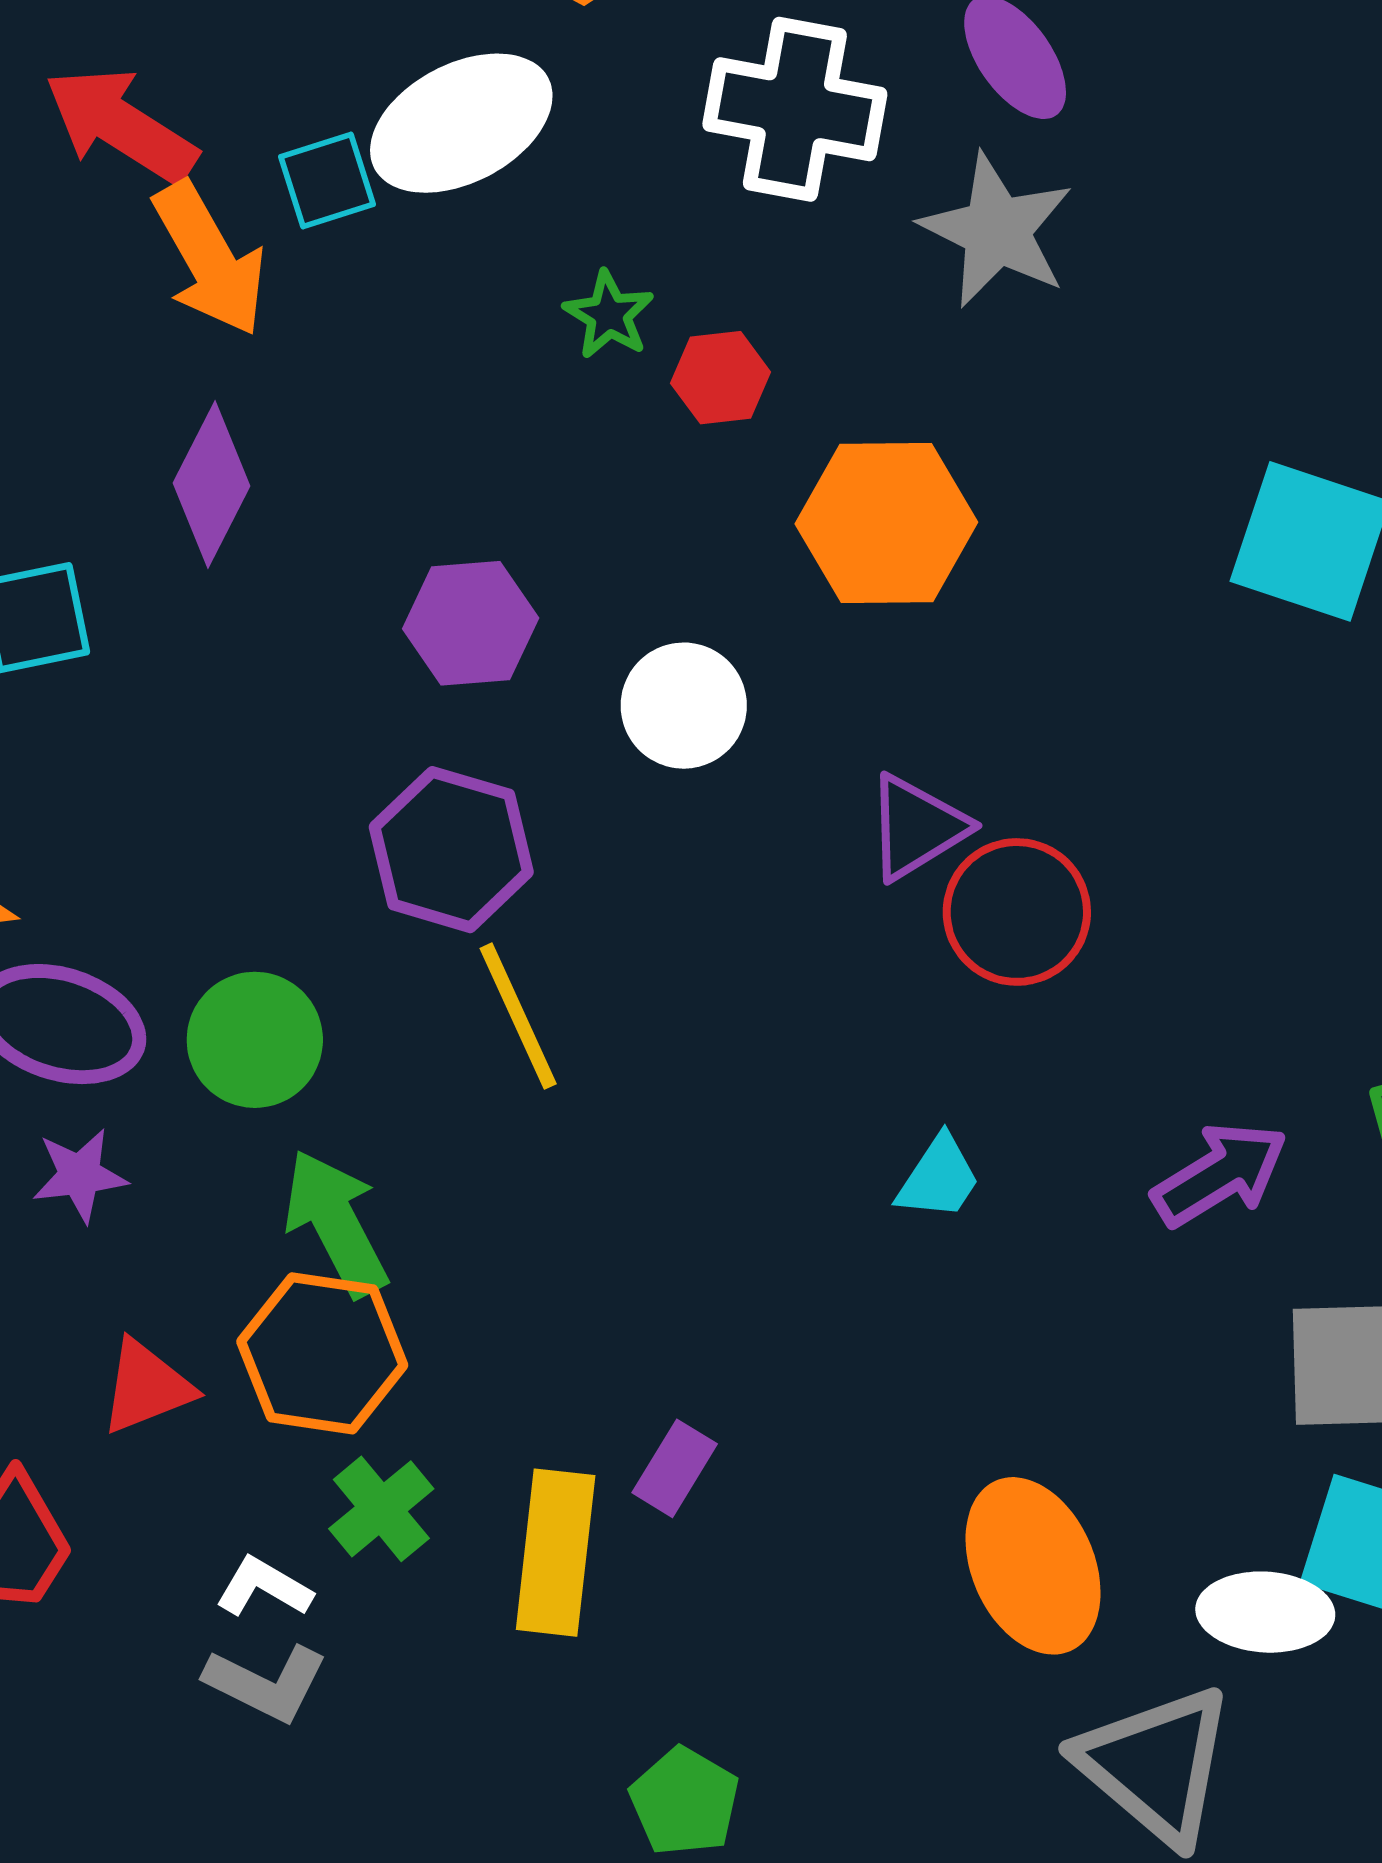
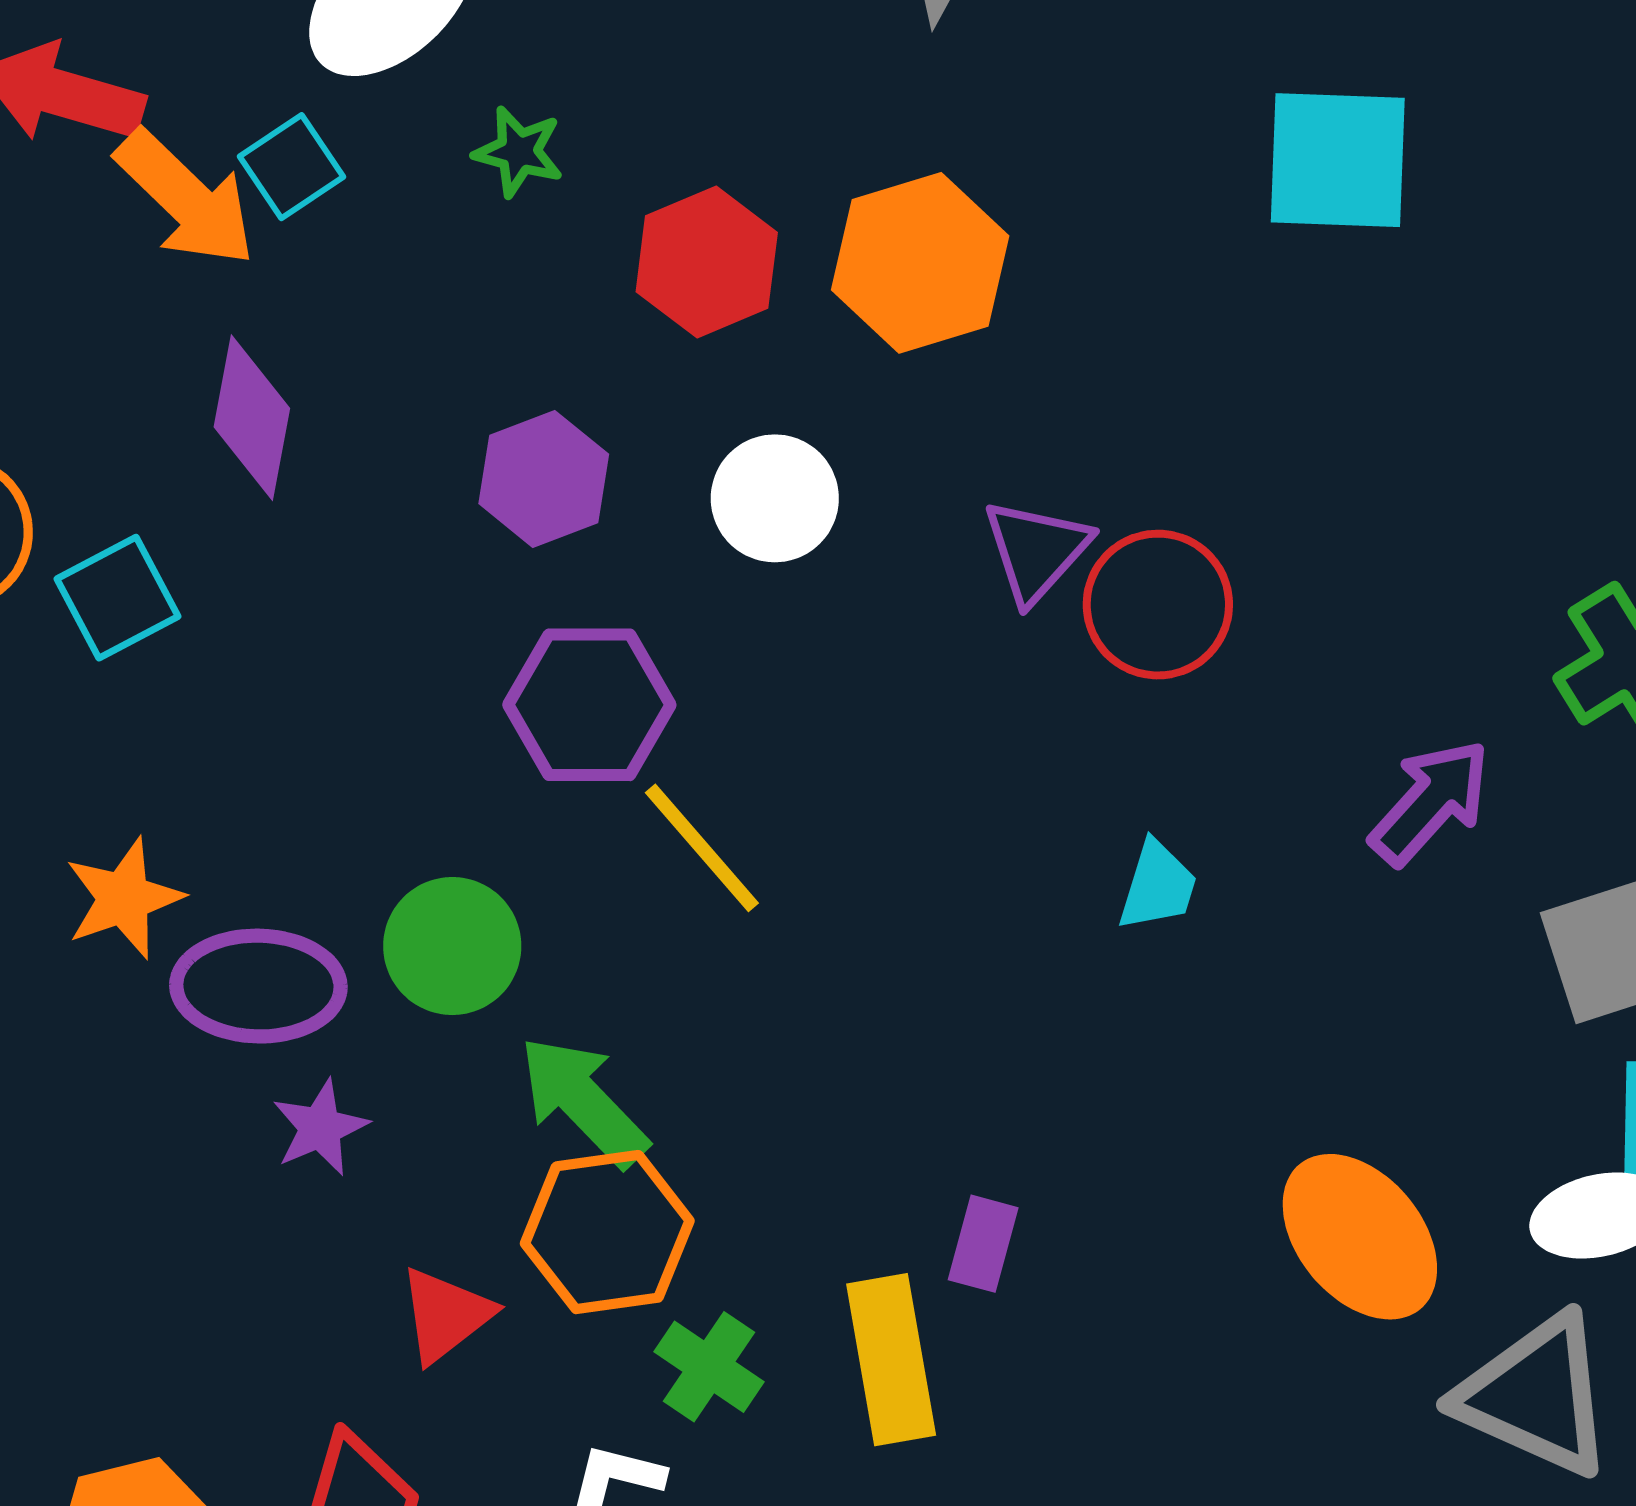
cyan square: (327, 181) -> (292, 167), moved
green star: (609, 315) -> (519, 152), moved
red hexagon: (721, 378) -> (707, 262), moved, size x1.5

